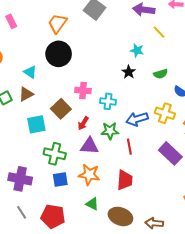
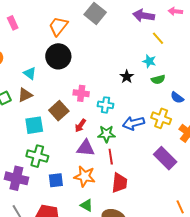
cyan star: (137, 50) -> (149, 61), moved
red line: (129, 147) -> (111, 157), moved
green cross: (55, 154) -> (37, 156), moved

